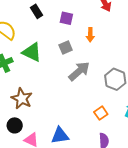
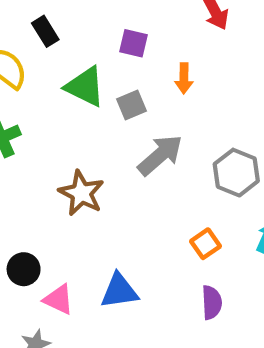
black rectangle: (36, 11) -> (45, 31), moved
green triangle: (32, 52) -> (85, 87), moved
brown star: (22, 99) -> (81, 193), moved

